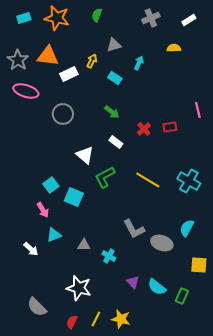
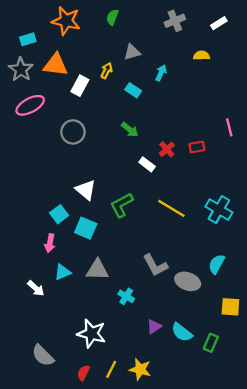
cyan rectangle: (24, 18) -> (28, 39), moved
white rectangle: (69, 74) -> (80, 86), turned -36
pink ellipse: (26, 91) -> (30, 105), turned -45
white rectangle: (116, 142) -> (147, 164), moved
white triangle: (85, 155) -> (86, 190), moved
pink arrow: (43, 210) -> (50, 243), turned 42
gray triangle: (84, 245) -> (97, 270), moved, size x1.5
purple triangle: (133, 282) -> (154, 327), turned 40

